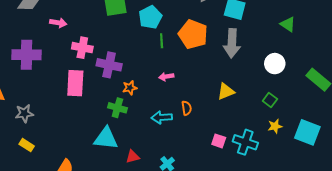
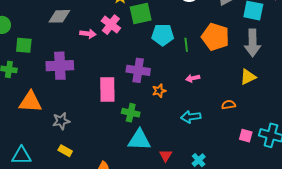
cyan pentagon: (150, 17) -> (163, 35), moved, turned 30
pink cross: (82, 48) -> (111, 25), moved, turned 30
yellow triangle: (226, 92) -> (248, 77), moved
green cross: (117, 108) -> (131, 113), moved
orange semicircle: (187, 108) -> (228, 105), moved, turned -88
red triangle: (133, 157) -> (166, 155), turned -40

